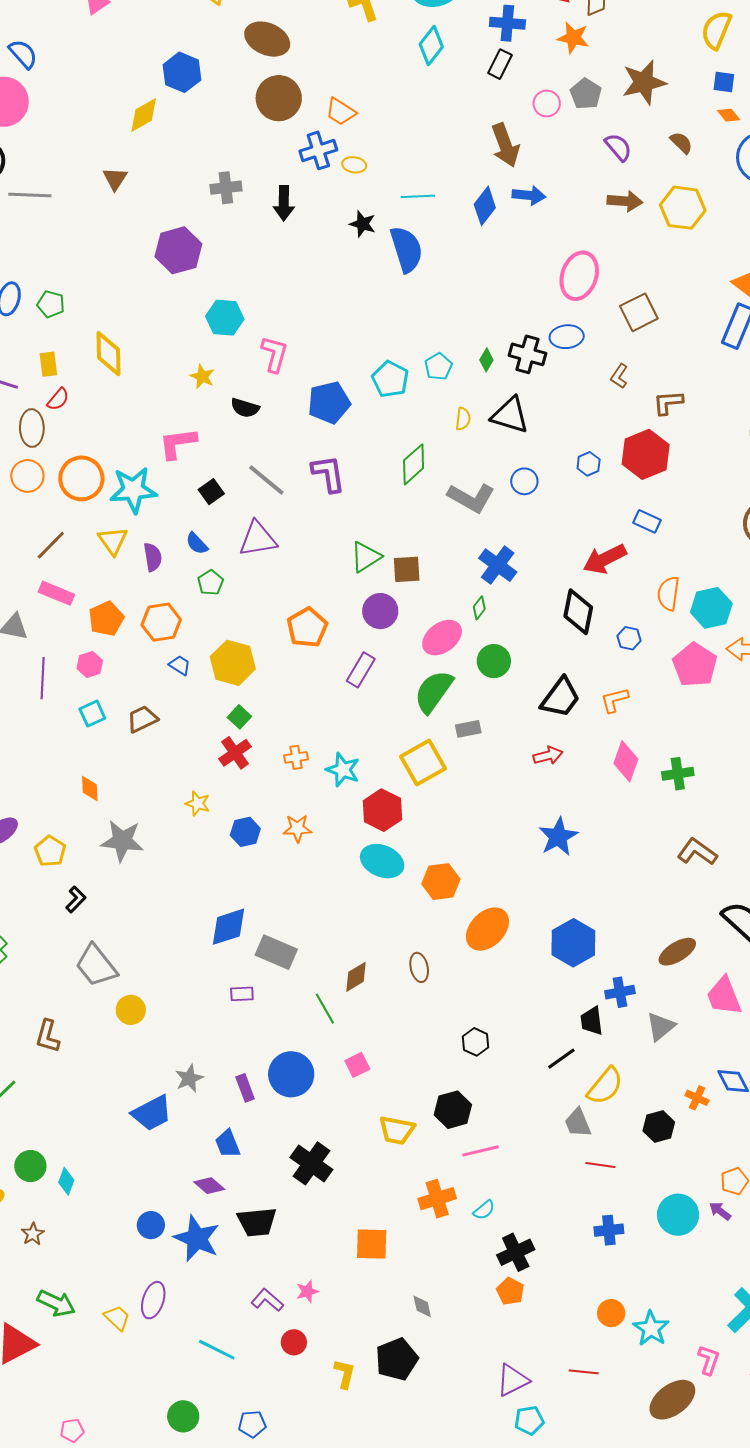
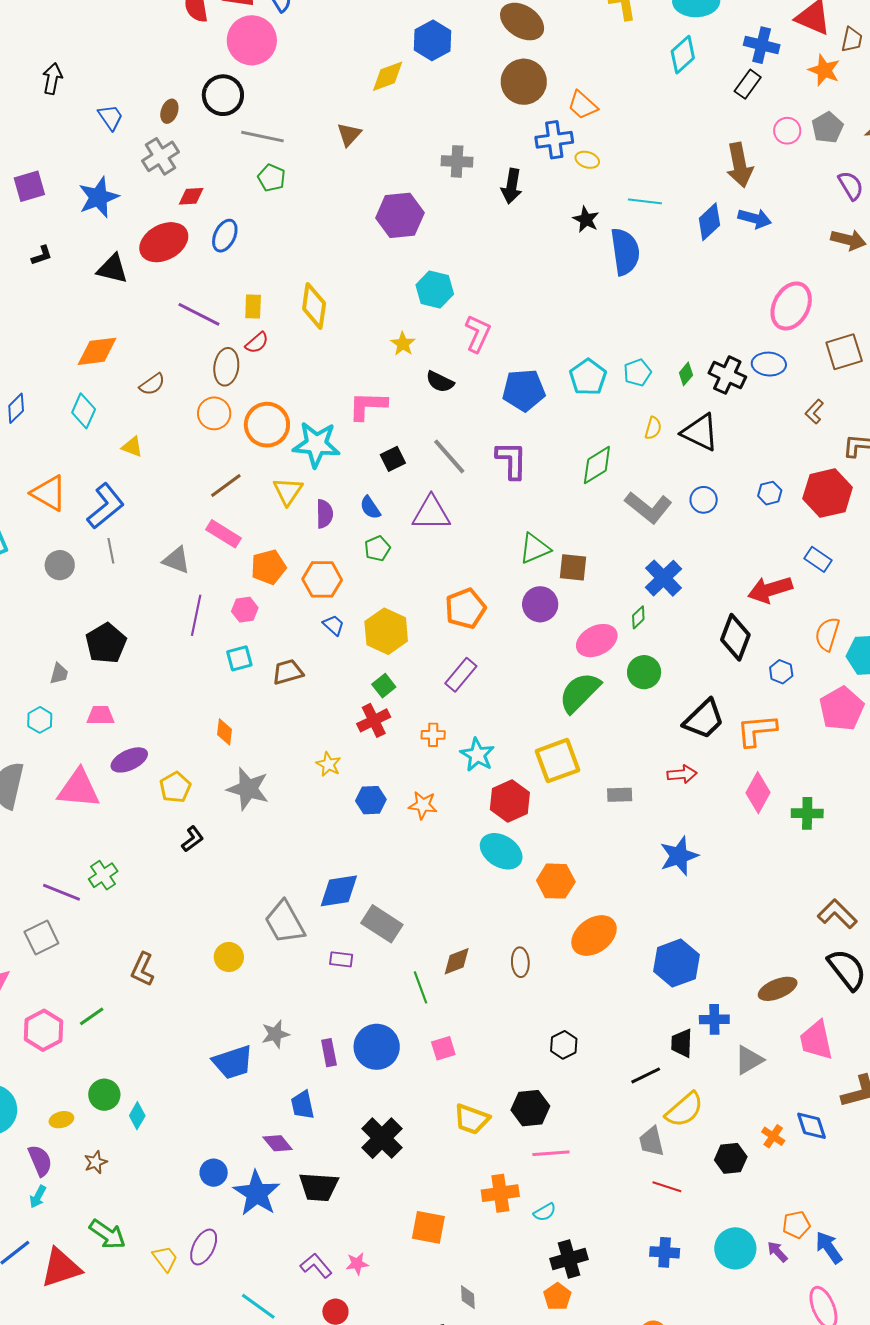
green pentagon: (51, 304) -> (271, 178), moved
purple rectangle: (361, 670) -> (461, 675), moved
orange L-shape: (614, 700) -> (757, 730), size x1.4
gray rectangle: (468, 729) -> (620, 795), moved
brown L-shape: (697, 852) -> (837, 914), moved
gray trapezoid: (96, 966) -> (285, 922), moved

